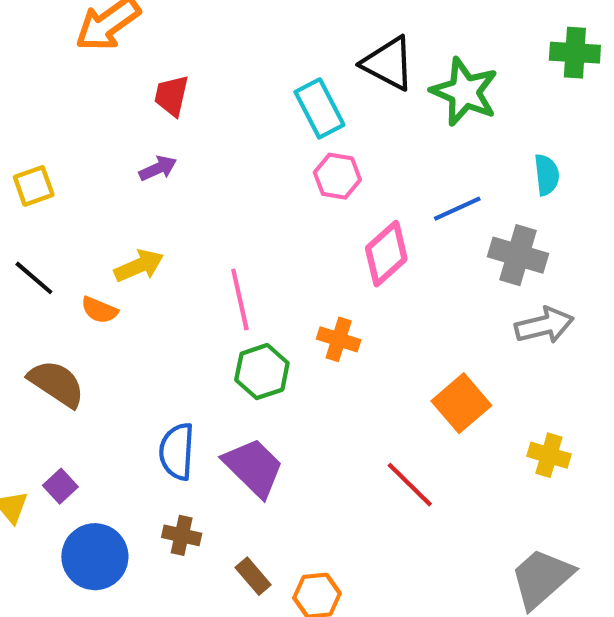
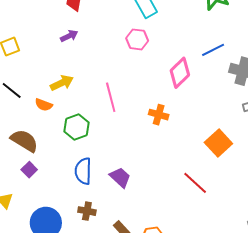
pink hexagon: (337, 176) -> (137, 39), moved
green hexagon: (262, 372) -> (76, 127), moved
purple trapezoid: (254, 467) -> (120, 177), size x0.7
purple square: (60, 486) -> (29, 170), moved

